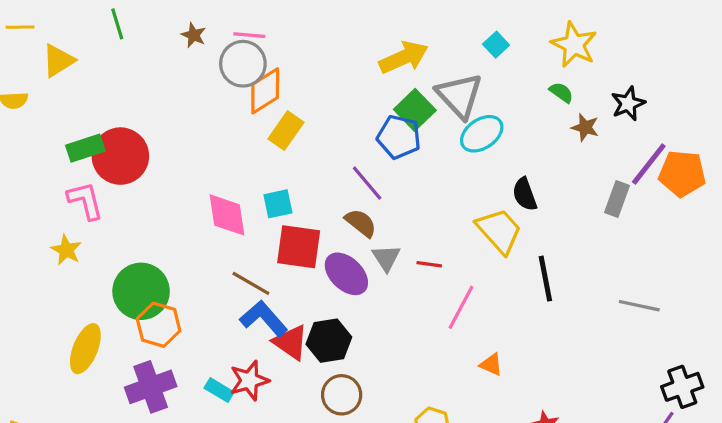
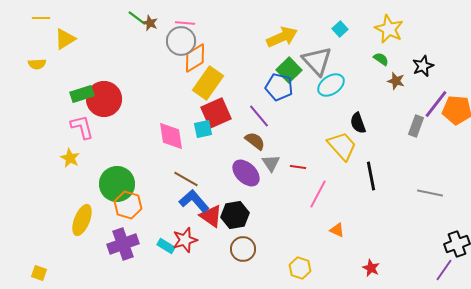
green line: (117, 24) -> (137, 18), moved, turned -36
yellow rectangle: (286, 131) -> (208, 83), size x1.4
red square: (299, 247) -> (216, 113), moved, turned -32

